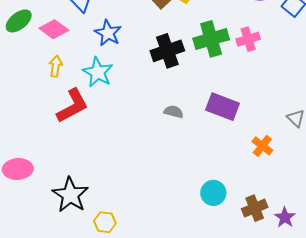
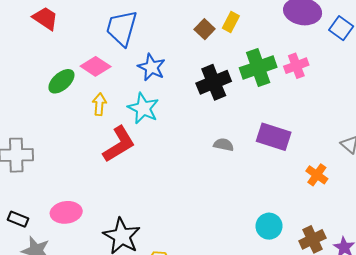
green ellipse: (19, 21) -> (61, 81), moved

